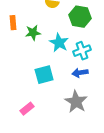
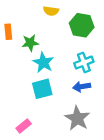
cyan star: (59, 43) -> (43, 62), moved

